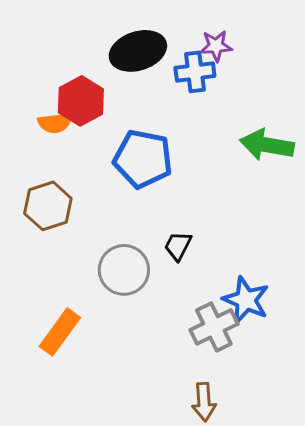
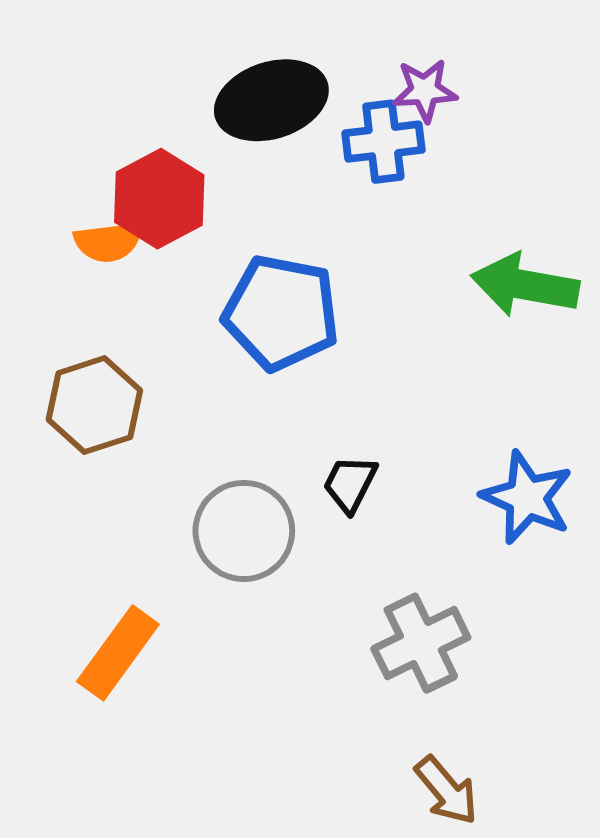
blue star: (246, 300) -> (527, 498), moved
brown arrow: (204, 402) -> (446, 791), moved, turned -36

